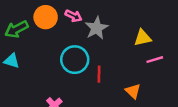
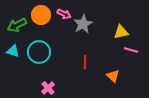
cyan circle: (75, 60) -> (39, 52), moved
pink line: (155, 60) -> (131, 50), turned 32

